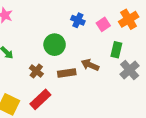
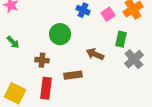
brown cross: (36, 71) -> (42, 60), turned -32
brown rectangle: (67, 73) -> (73, 75), moved
red rectangle: (40, 99) -> (46, 88), turned -40

